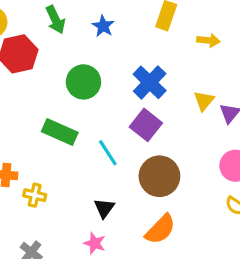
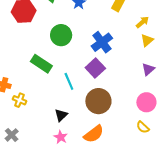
yellow arrow: (208, 40) -> (142, 22), turned -56
yellow triangle: (204, 101) -> (147, 40), moved
pink star: (95, 243) -> (61, 137), moved

